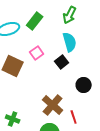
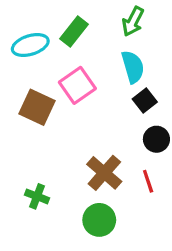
pink square: (37, 53) -> (77, 85), size x1.5
black square: (62, 62) -> (145, 101), moved
red line: (74, 117) -> (148, 181), moved

